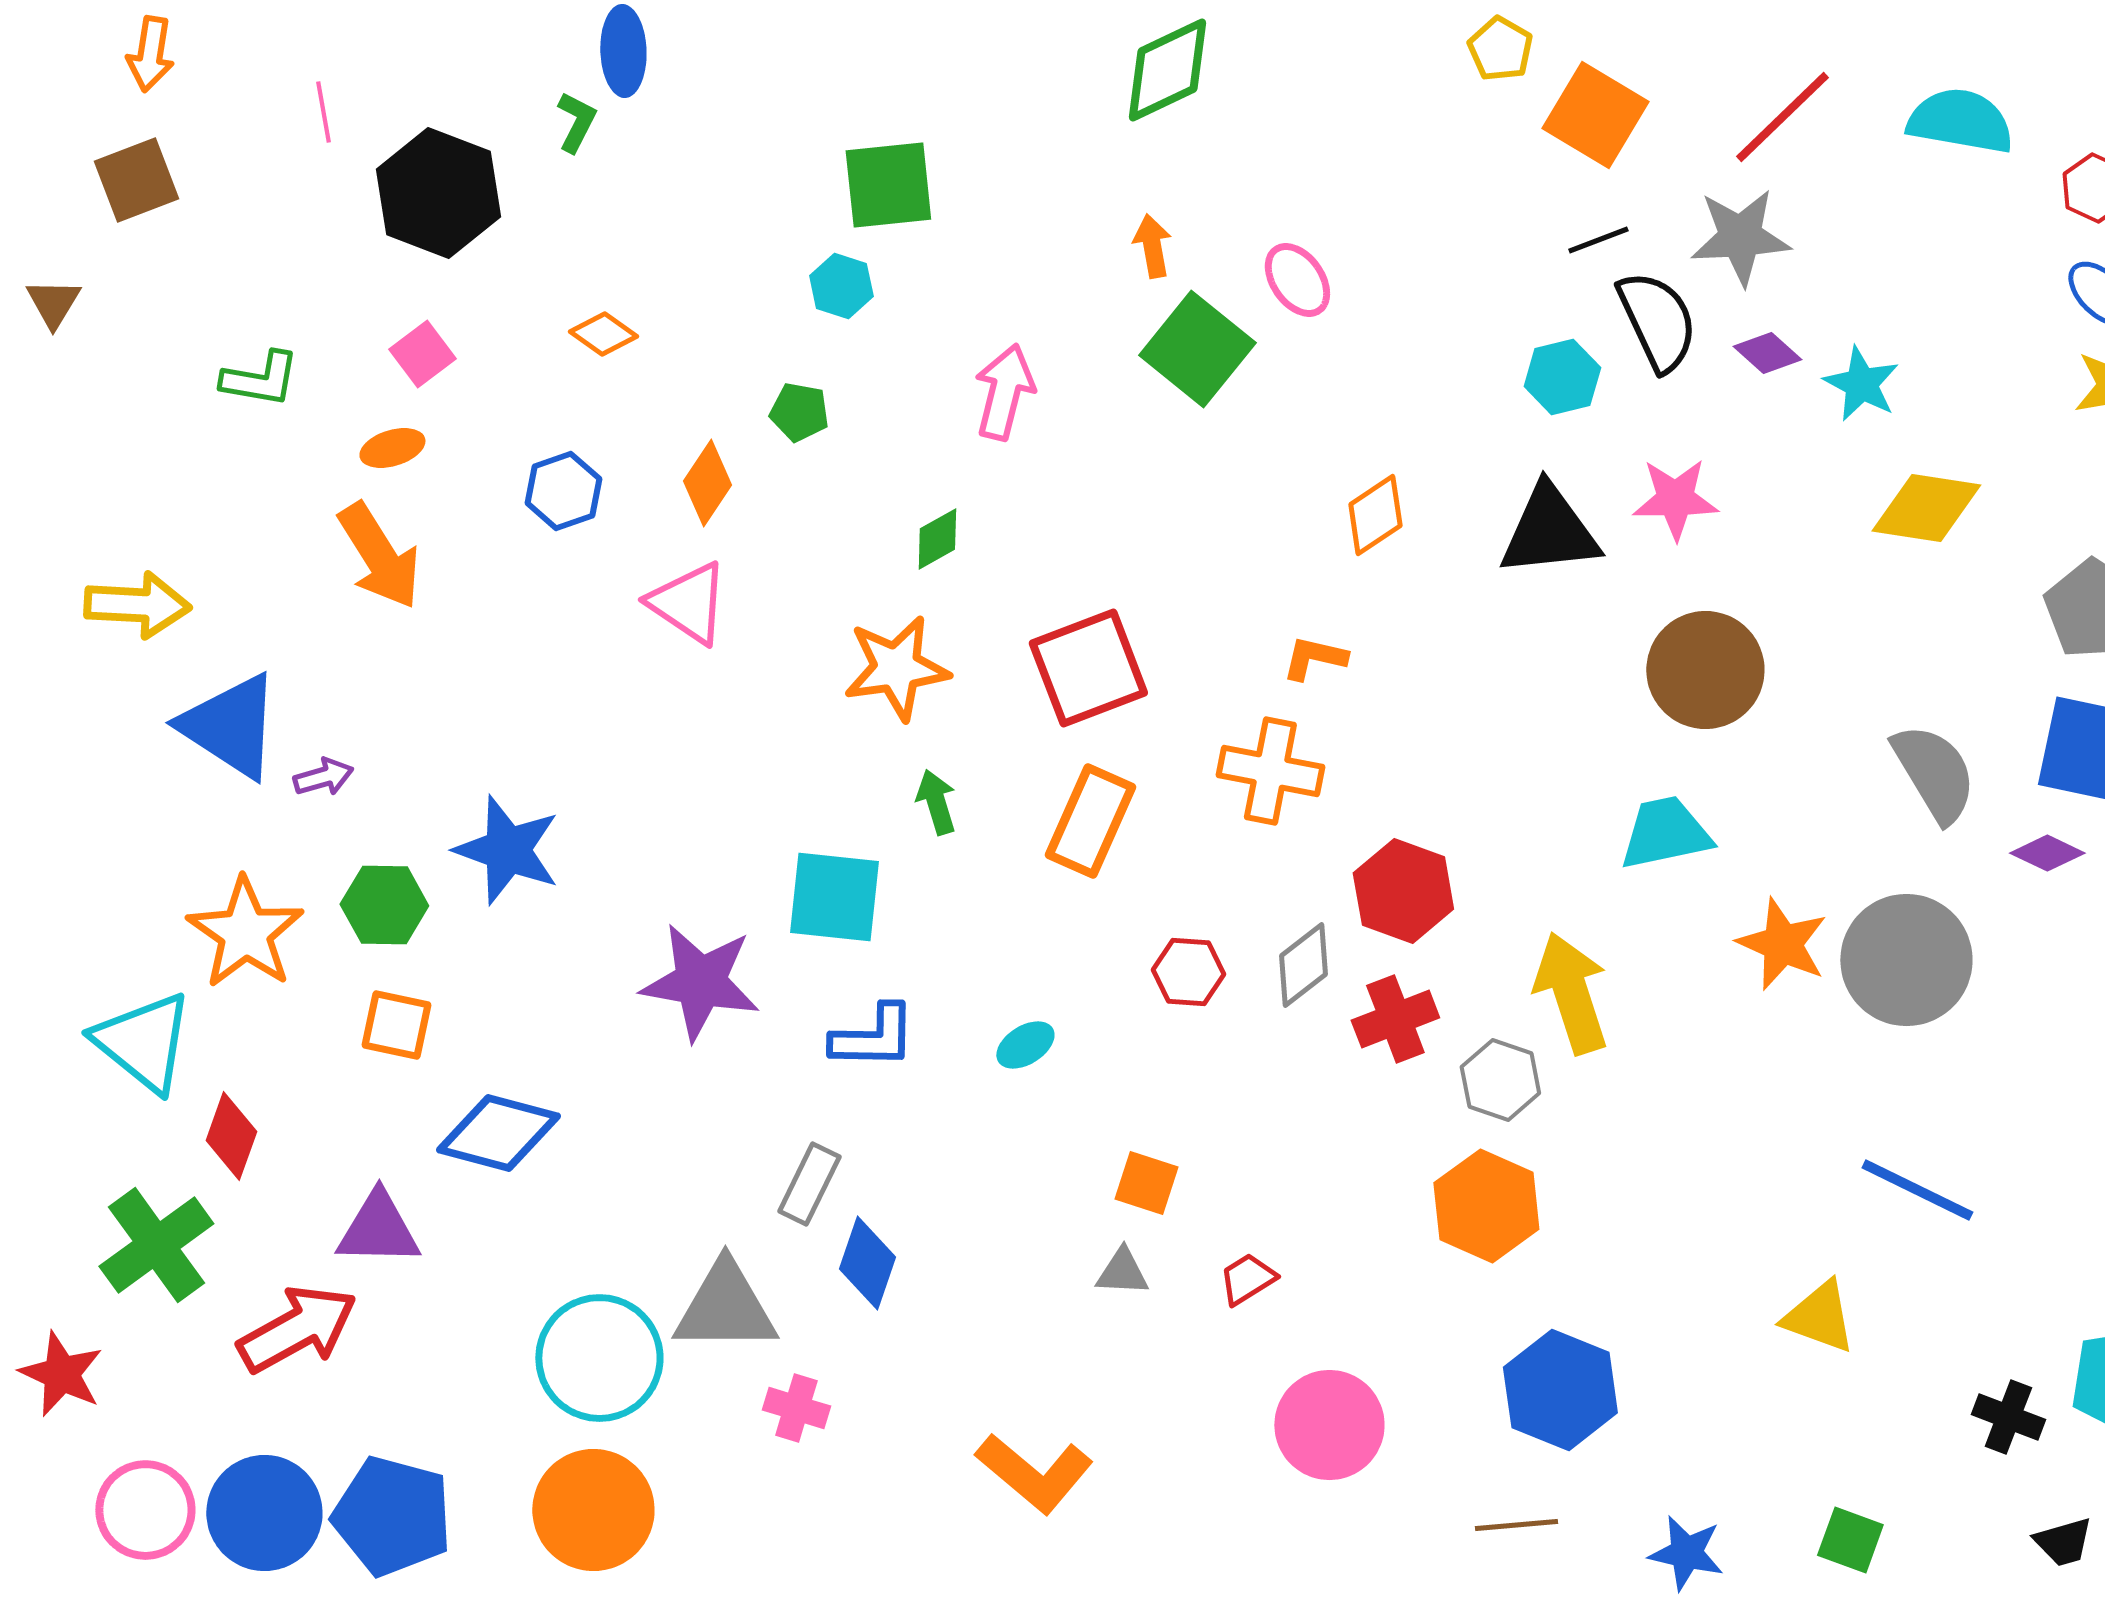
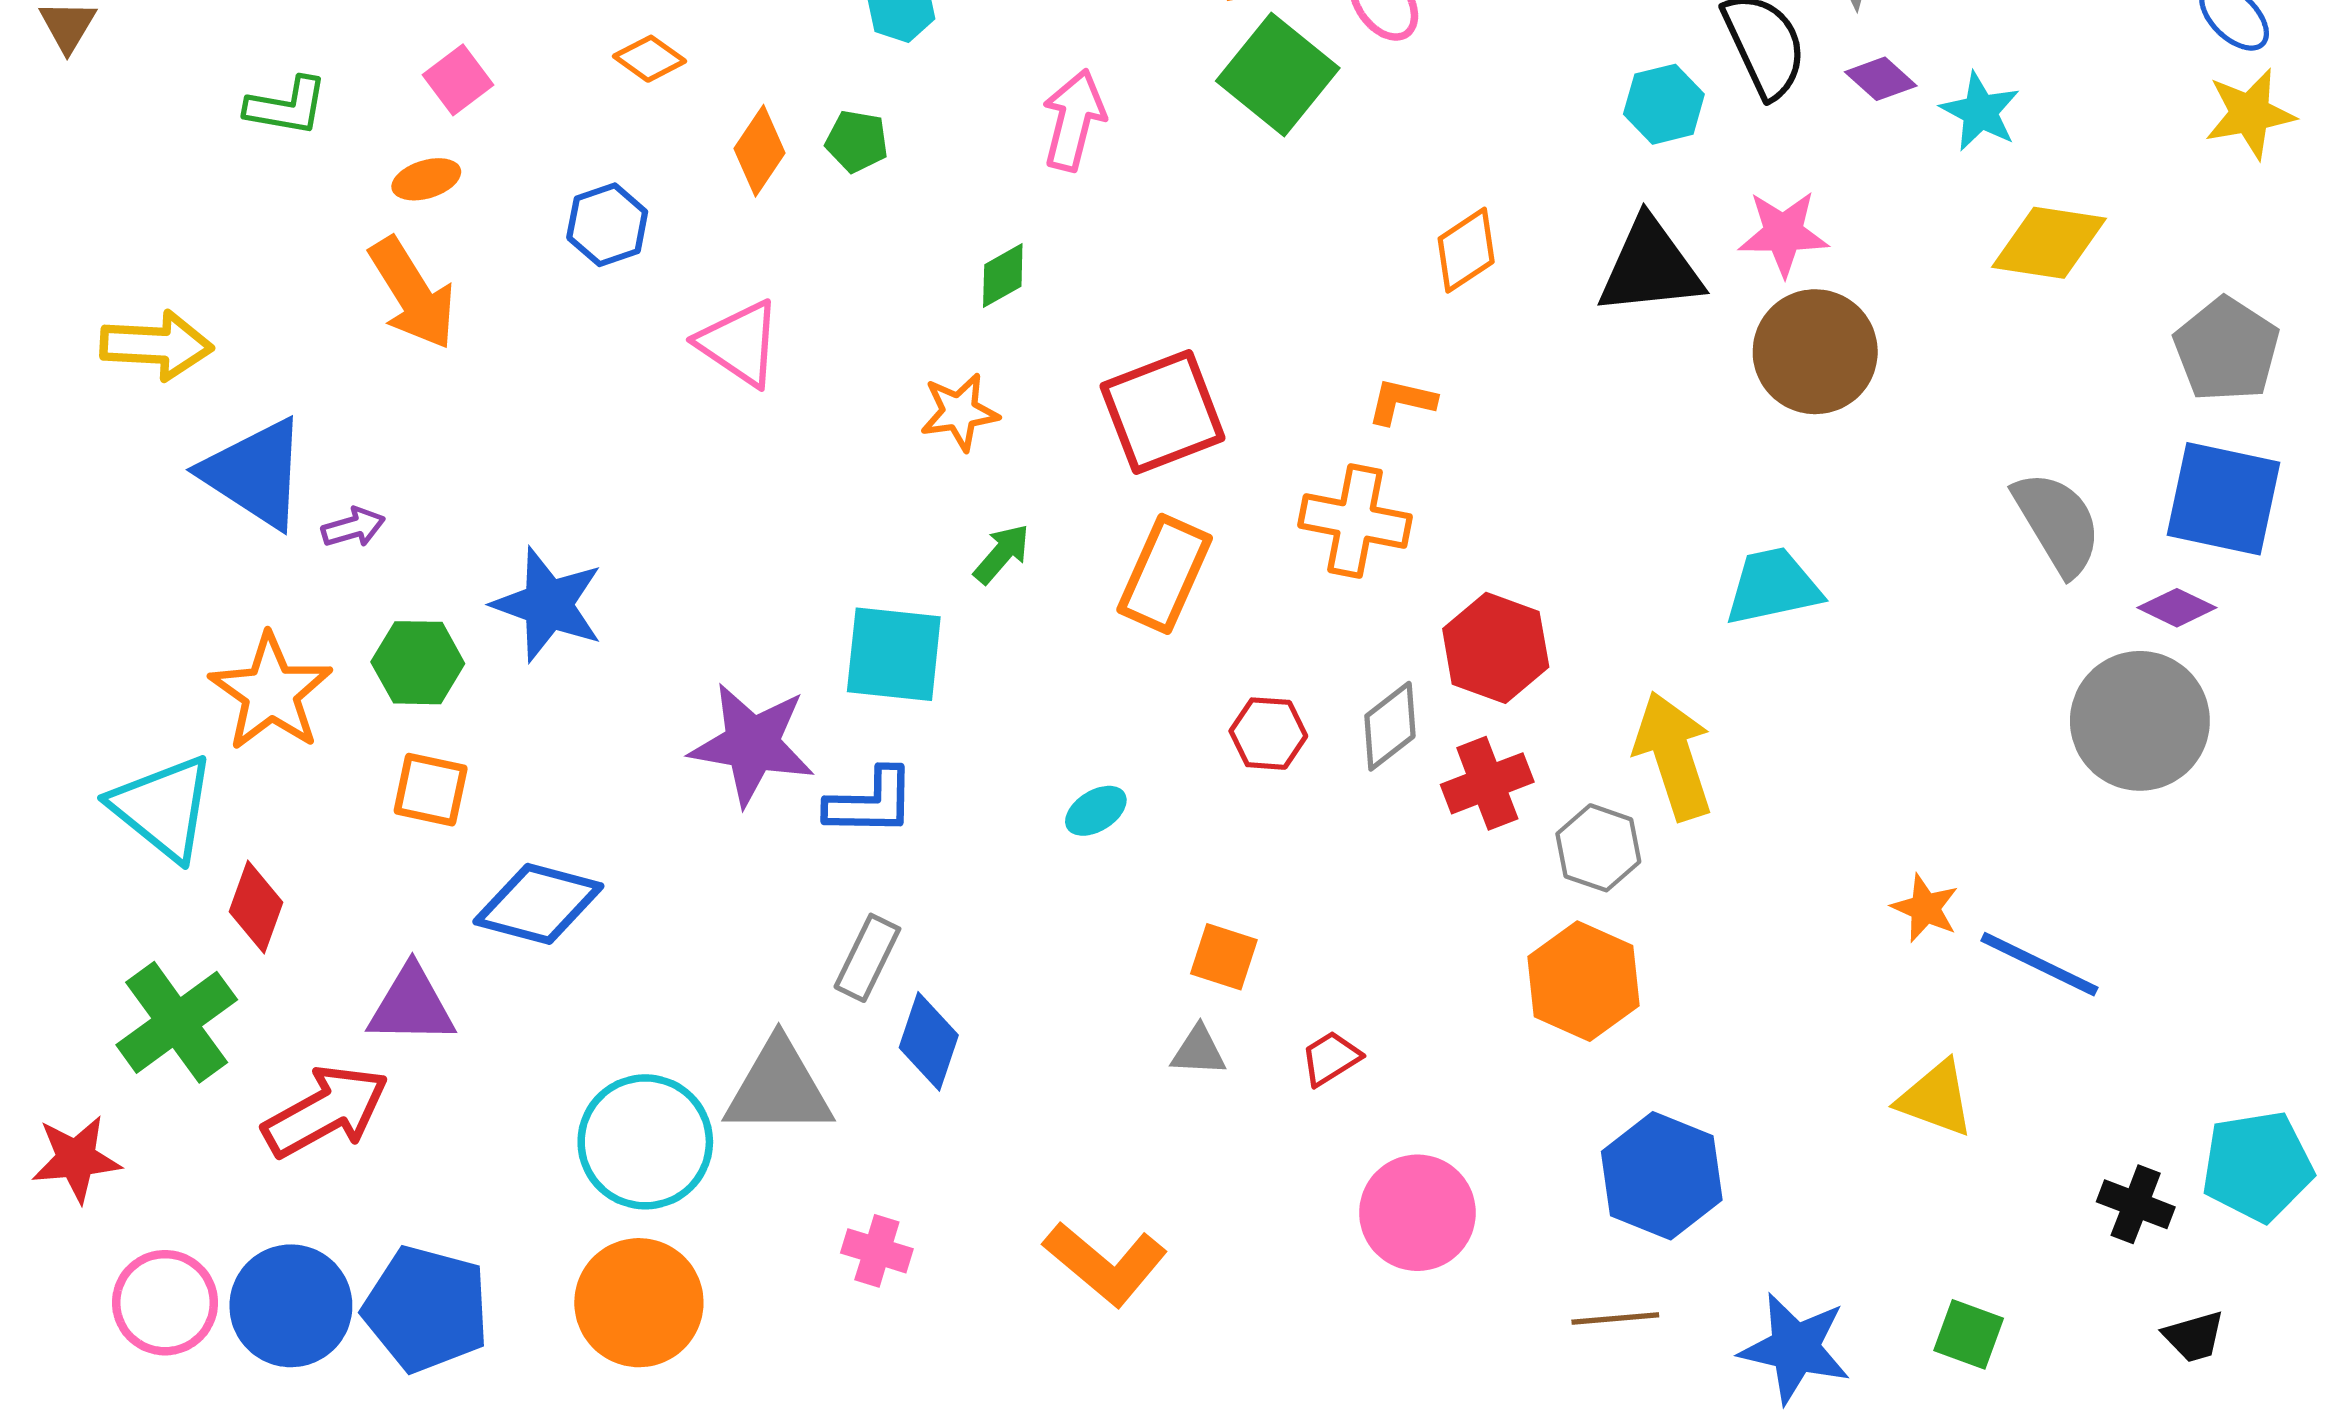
orange diamond: (707, 483) -> (760, 151), moved
orange star: (896, 668) -> (959, 412), size x0.7
brown circle: (1705, 670) -> (1815, 352), moved
green arrow: (936, 802) -> (1002, 554), turned 58
orange star: (1782, 944) -> (1925, 908), moved, size x0.7
gray circle: (1906, 960) -> (2140, 721), moved
blue L-shape: (873, 1037) -> (871, 802), moved
red star: (61, 1374) -> (76, 1159), turned -30
pink cross: (796, 1408) -> (877, 1251), moved
blue star: (1686, 1553) -> (1795, 1348), size x1.4

